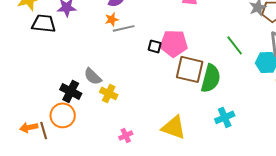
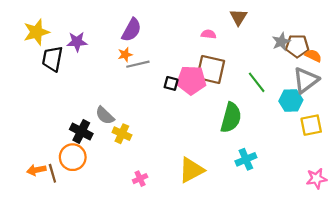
black trapezoid: (44, 23) -> (52, 59), turned -85
brown square: (190, 69) -> (211, 69), moved
yellow triangle: (174, 127) -> (191, 170), turned -48

